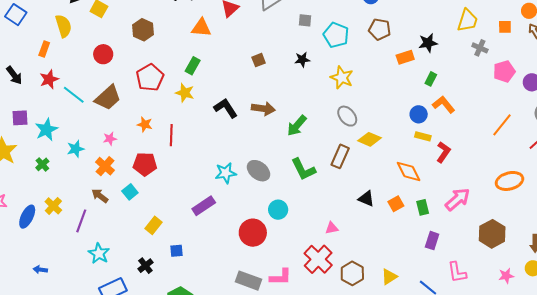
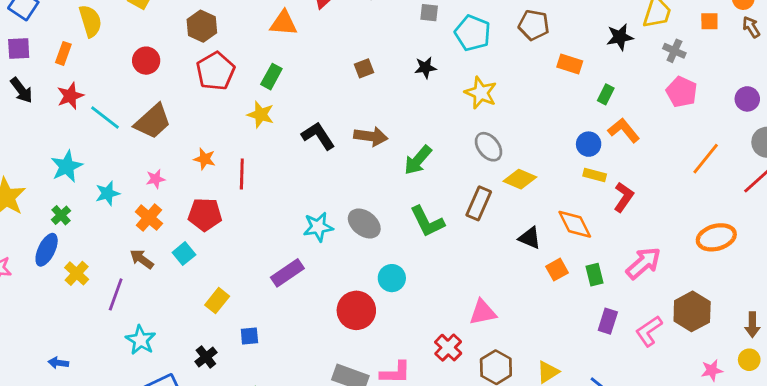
black star: (428, 43) -> (620, 37), moved
orange rectangle: (405, 57) -> (570, 64), turned 36
pink pentagon: (504, 71) -> (682, 92), moved, turned -30
red pentagon: (150, 78) -> (215, 71), moved
purple square: (20, 118) -> (19, 49), moved
black triangle: (366, 199) -> (530, 238), moved
blue ellipse: (27, 217) -> (47, 250), moved
pink triangle: (332, 228) -> (483, 312), moved, size x1.5
red cross: (318, 259) -> (448, 348), size x0.7
pink L-shape: (457, 272) -> (649, 331), moved, turned 65

